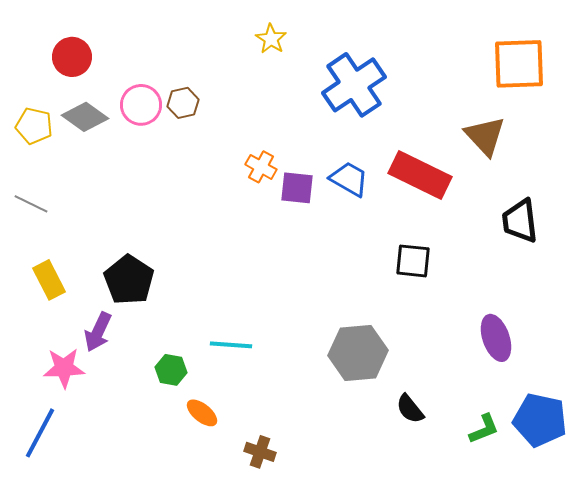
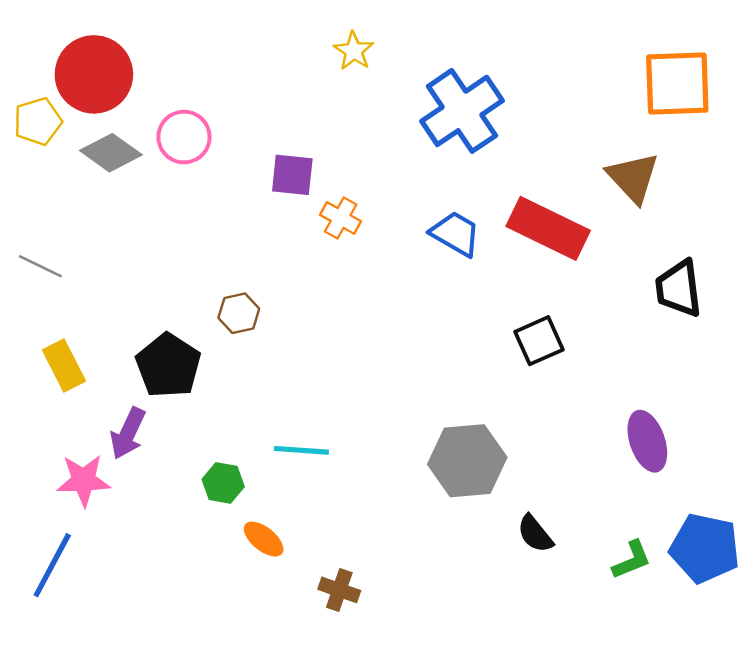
red circle: (72, 57) -> (94, 74), size x1.5
brown hexagon: (183, 103) -> (239, 313), moved
yellow pentagon: (34, 126) -> (38, 121), moved, turned -30
purple square: (297, 188) -> (292, 175), moved
black square: (413, 261) -> (539, 341), turned -30

